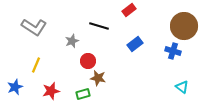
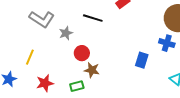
gray L-shape: (34, 27) -> (42, 19), moved
blue rectangle: (135, 44) -> (142, 60), moved, turned -35

